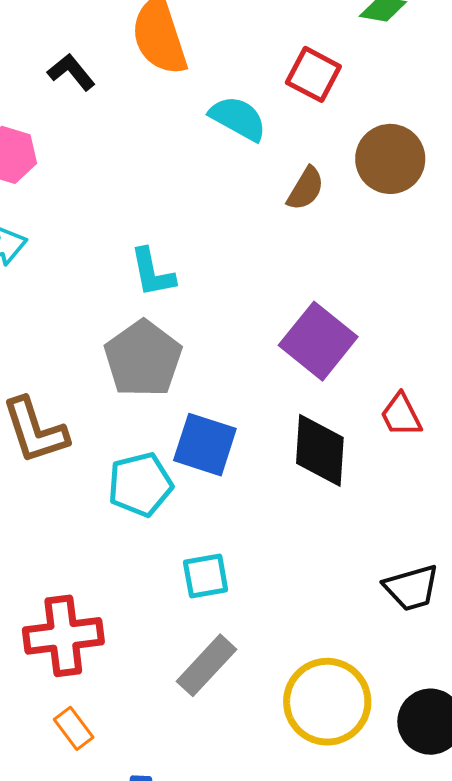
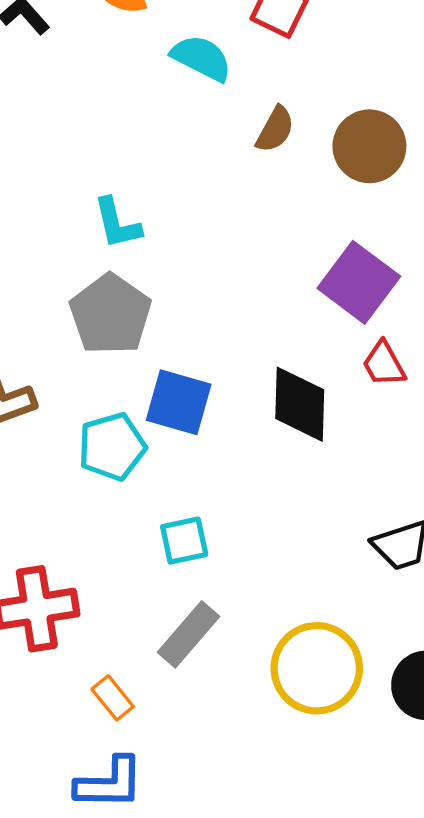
brown circle: (390, 159) -> (369, 146), moved
purple square: (318, 341) -> (359, 282), moved
orange rectangle: (74, 728) -> (113, 698), moved

